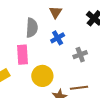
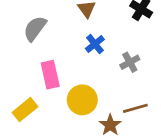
gray semicircle: (32, 28) -> (35, 29), moved, turned -138

